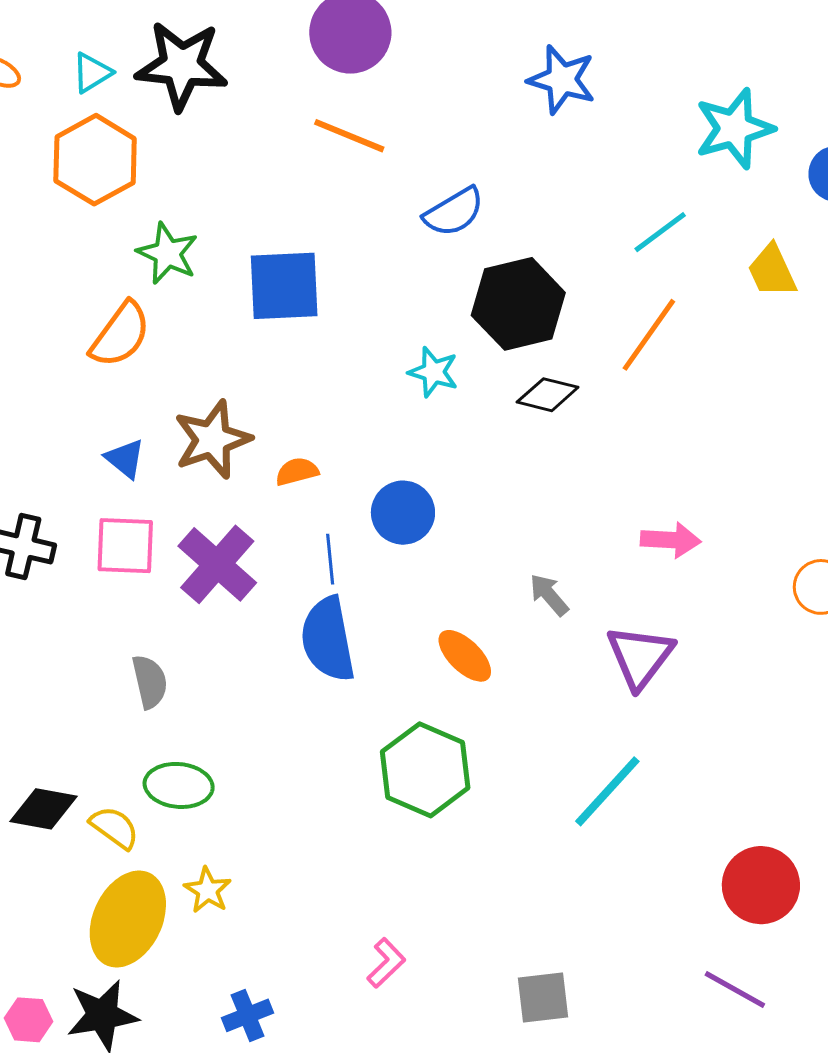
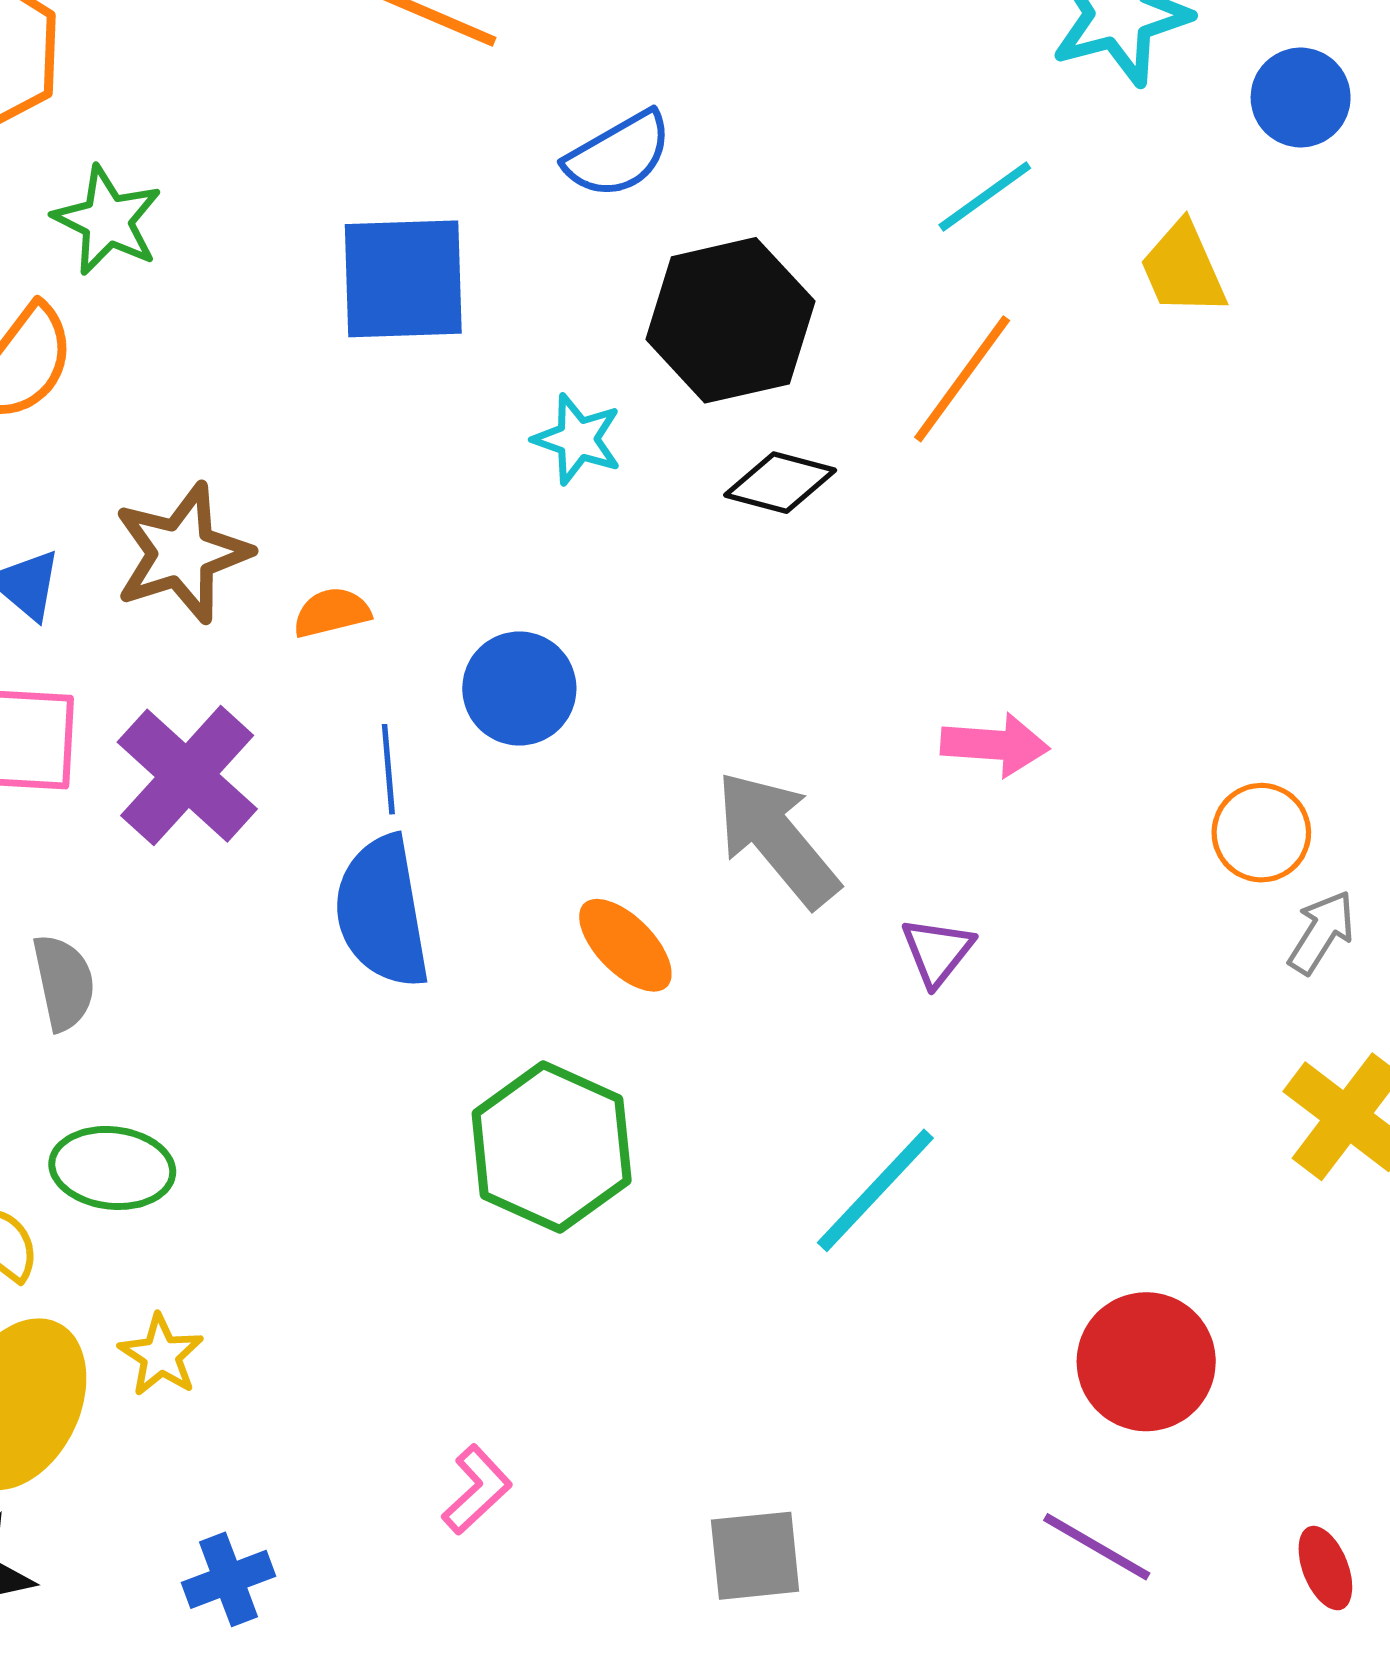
blue square: (284, 286) -> (403, 279), moved
gray arrow: (549, 595) -> (777, 839), size x1.8
purple triangle: (640, 657) -> (937, 951), size x0.6

